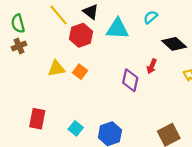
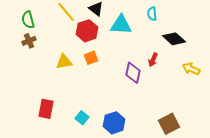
cyan semicircle: (151, 17) -> (152, 14), turned -56
orange square: (80, 72) -> (91, 58), moved, turned 32

